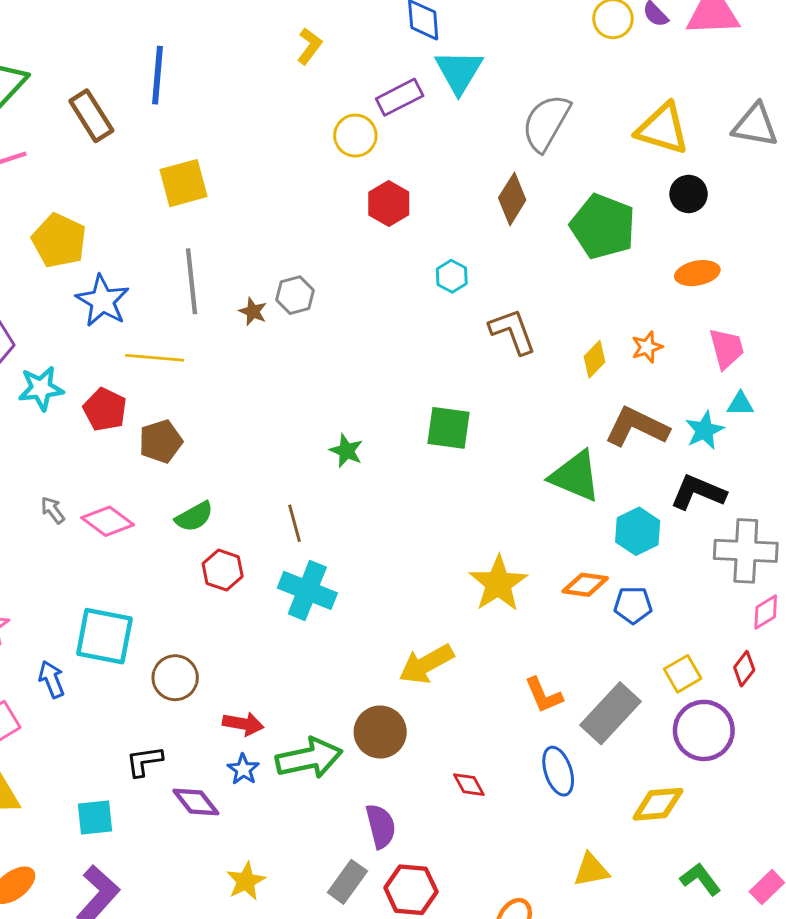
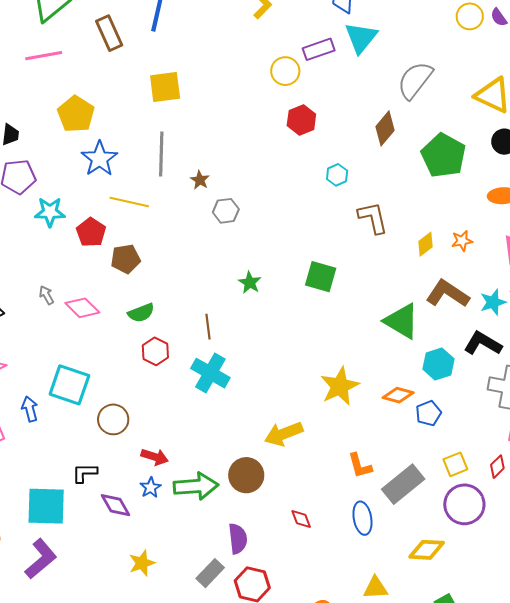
gray hexagon: (295, 295) -> (226, 211), moved
blue pentagon: (633, 605) -> (428, 413), turned -30
cyan square: (95, 817) -> (46, 506), size x1.6

